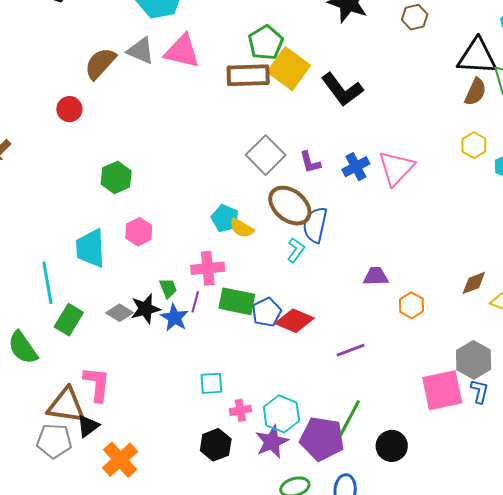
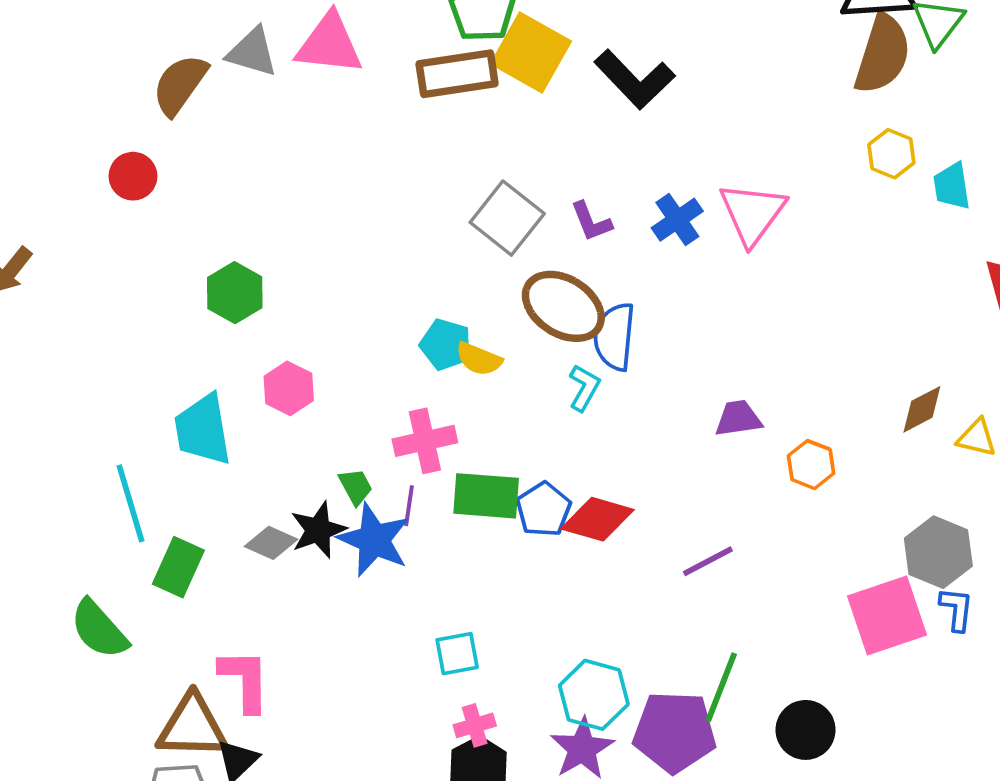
brown semicircle: (475, 92) -> (882, 54), size x1.5
blue star: (174, 318) -> (374, 540), size x1.4
pink cross: (240, 410) -> (475, 725), moved

